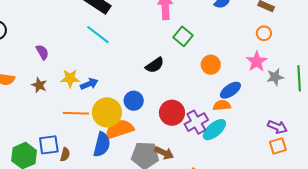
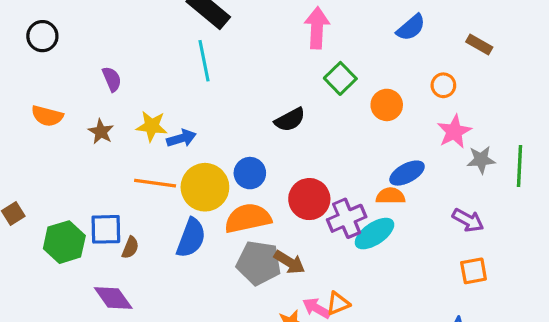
orange circle: (264, 33) -> (443, 85), moved
cyan line: (98, 35) -> (204, 61), turned 35
orange circle: (211, 65) -> (387, 105), moved
purple arrow: (277, 127) -> (468, 220), moved
orange semicircle: (119, 129) -> (248, 218), moved

